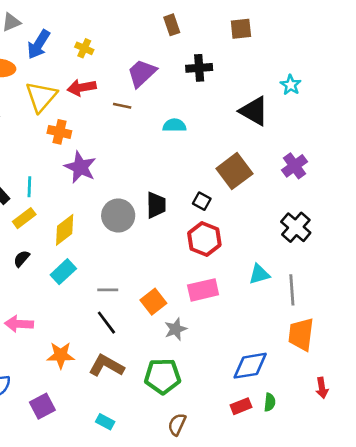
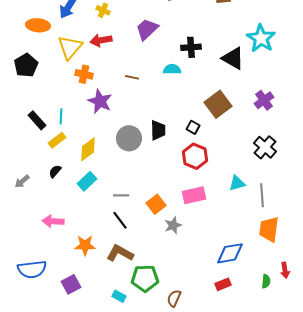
black cross: (199, 68) -> (191, 47), moved
cyan star: (291, 85) -> (261, 38), size x1.8
brown line: (122, 106) -> (132, 77), moved
green pentagon: (163, 376) -> (145, 278), moved
green semicircle: (270, 402) -> (266, 281), moved

